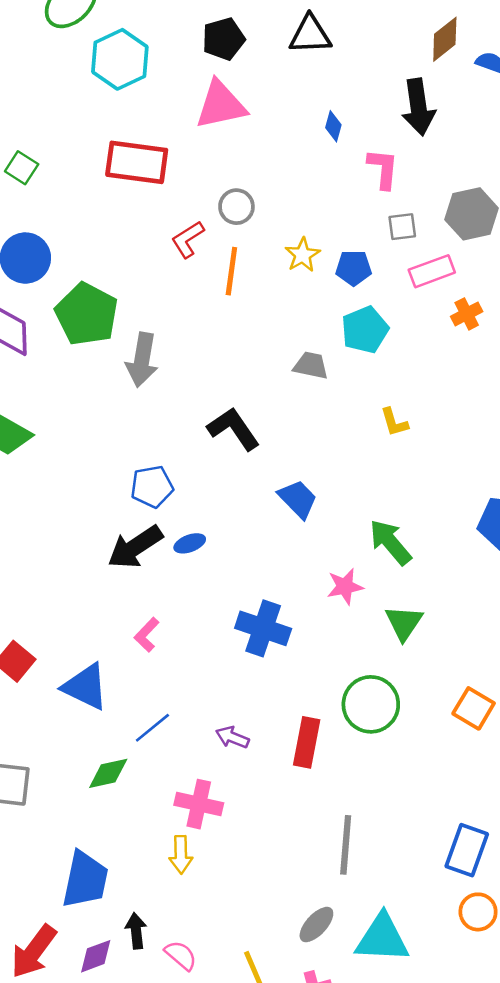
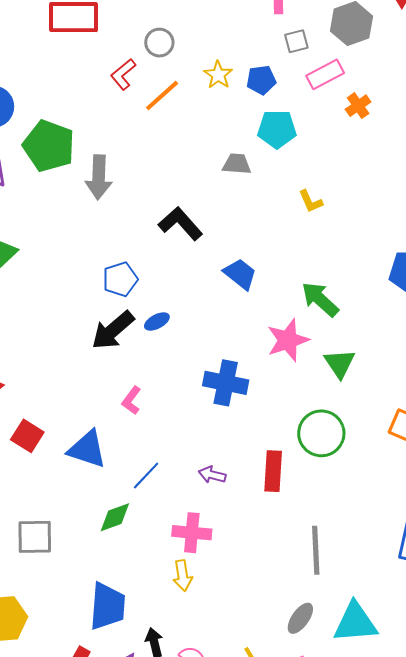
orange line: (231, 271) -> (162, 96), turned 48
cyan pentagon: (365, 330) -> (277, 129), turned 30
pink star: (345, 587) -> (288, 340), size x1.4

